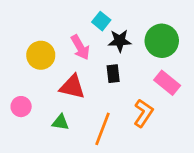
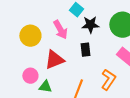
red triangle: (72, 87) -> (54, 60), turned -35
pink circle: (21, 107) -> (30, 76), moved

